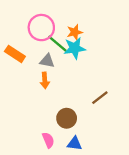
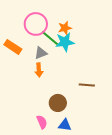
gray triangle: (47, 61) -> (41, 53), turned -32
brown line: (100, 98) -> (87, 85), turned 42

